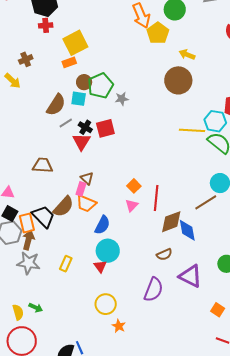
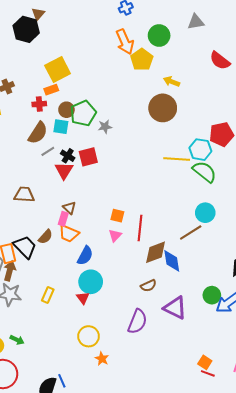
red cross: (46, 25) -> (39, 104), moved
orange square: (134, 186) -> (117, 216), turned -32
brown semicircle: (63, 207) -> (45, 237), size x0.7
orange square: (218, 310) -> (205, 362), moved

